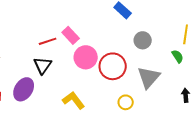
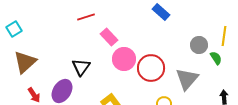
gray circle: (143, 40) -> (199, 45), moved
red line: (48, 41) -> (86, 17), moved

